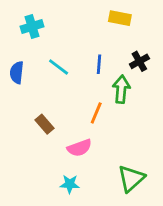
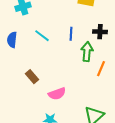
black cross: (139, 61) -> (100, 32), turned 32
orange line: (96, 113) -> (101, 69), moved

